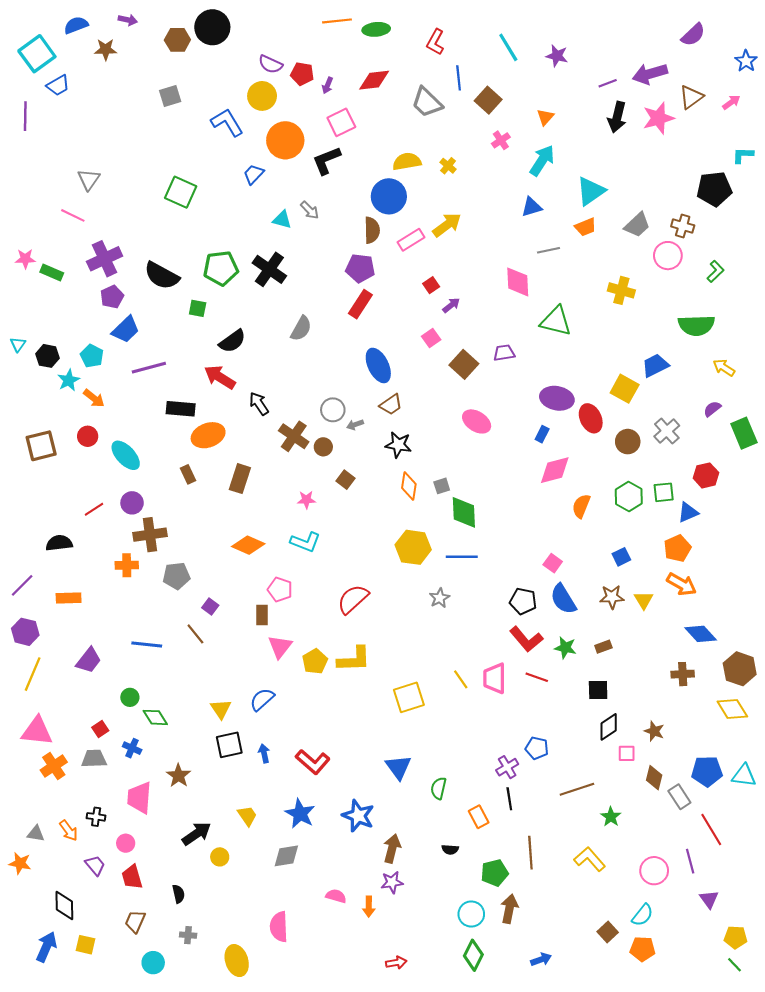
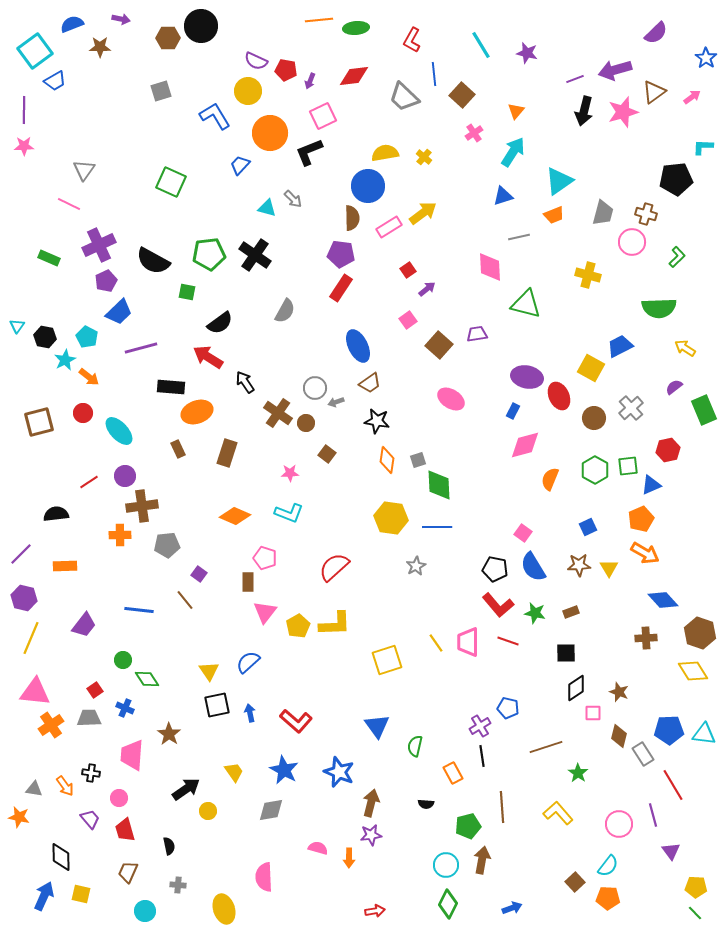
gray trapezoid: (637, 225) -> (603, 213), turned -32
pink star: (25, 259) -> (24, 146), moved

